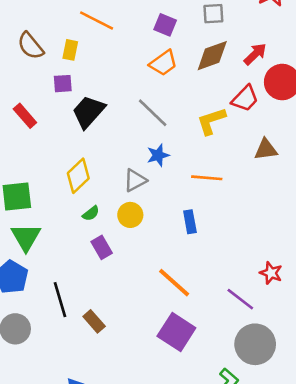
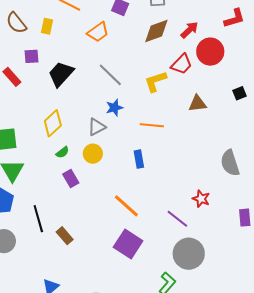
orange trapezoid: (163, 63) -> (98, 32), moved
purple square: (63, 84) -> (32, 56), moved

